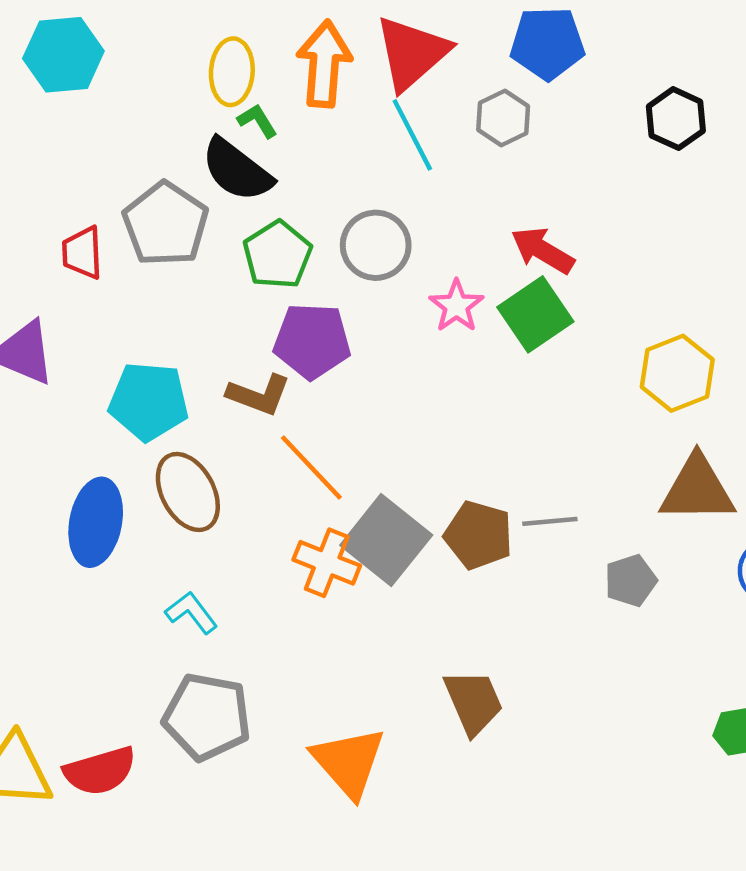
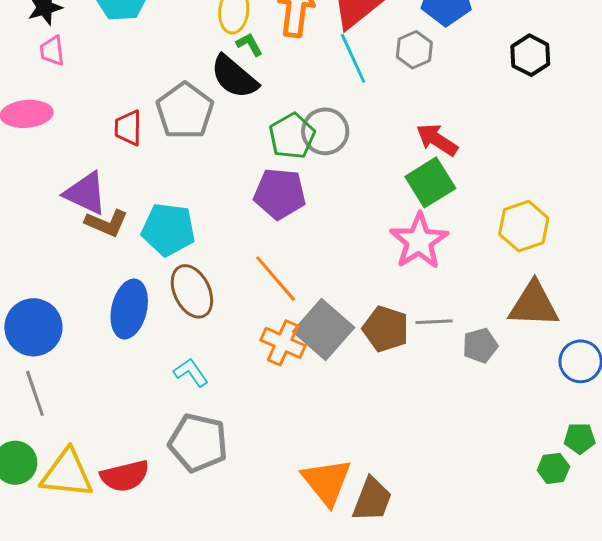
green pentagon: (277, 255) -> (292, 136), moved
pink star: (456, 306) -> (419, 241), moved, size x1.6
brown L-shape: (259, 395) -> (107, 223), moved
gray pentagon: (631, 581) -> (480, 345), moved
brown trapezoid: (473, 702) -> (372, 499), moved, turned 42
orange triangle: (349, 762) -> (327, 482), moved

